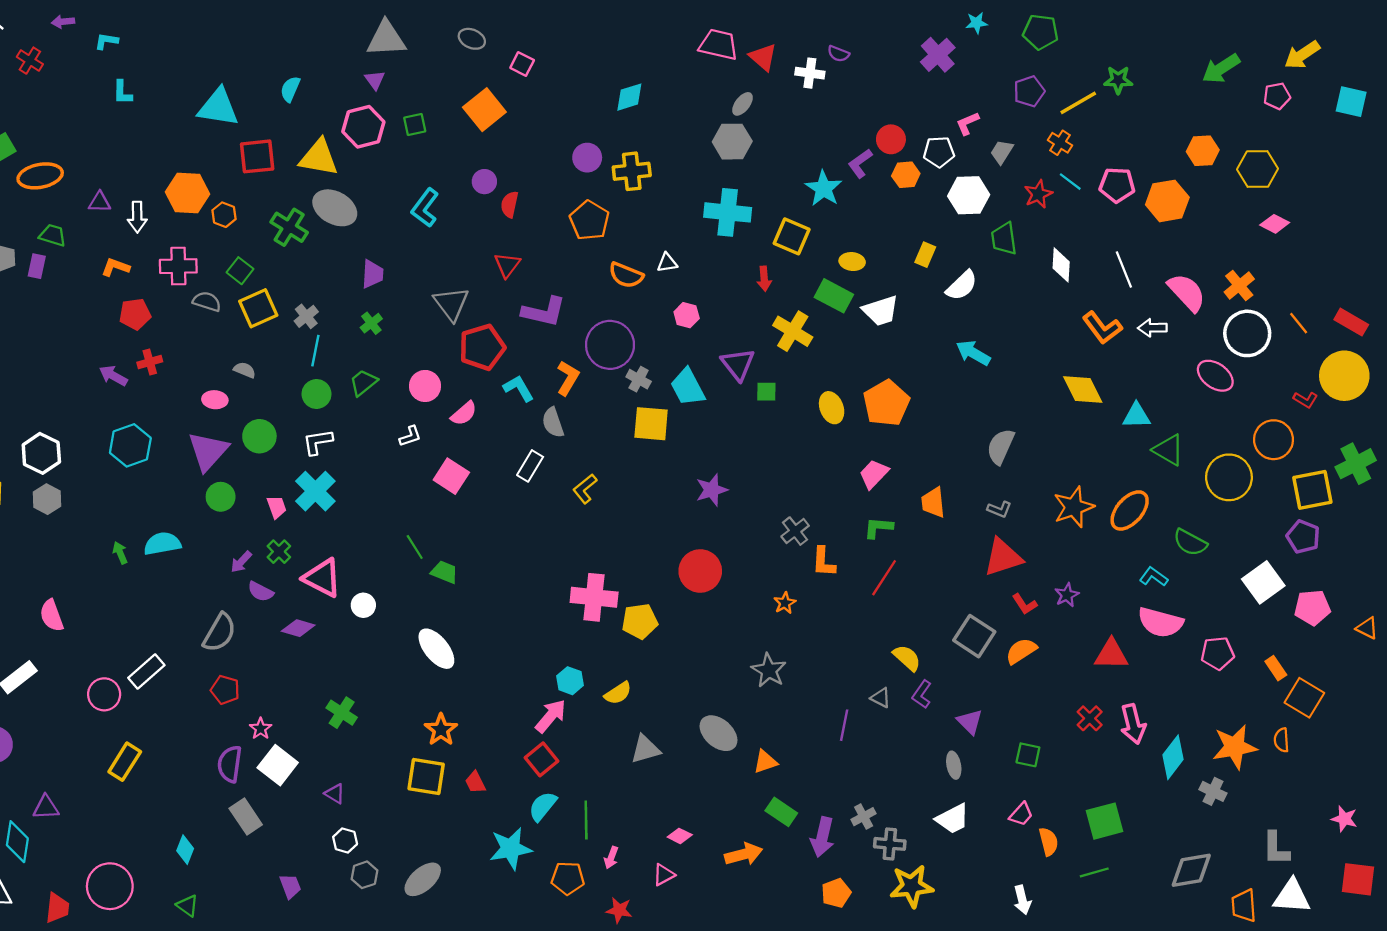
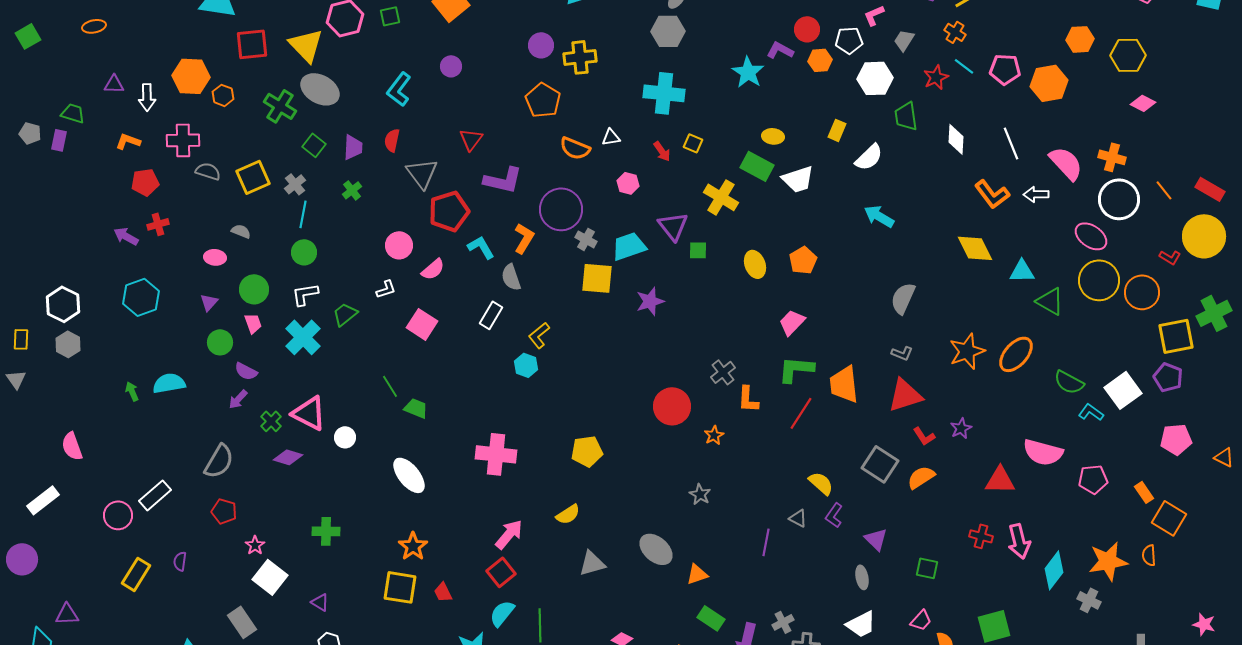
yellow triangle: (319, 158) -> (306, 45), turned 36
purple L-shape: (860, 163) -> (780, 50), turned 64
orange ellipse: (40, 176) -> (94, 26), moved, size x0.6
red semicircle: (510, 204) -> (392, 140), moved
yellow square: (792, 236) -> (693, 143), moved, size x0.6
green square: (240, 271) -> (314, 145), moved
red arrow: (764, 279) -> (662, 151), moved, turned -30
orange cross: (1239, 285) -> (1112, 157), turned -36
green trapezoid: (363, 383) -> (345, 314), moved
cyan trapezoid: (688, 387) -> (629, 246), turned 99
orange pentagon: (886, 403) -> (803, 260), size x0.7
purple triangle: (208, 451) -> (209, 302), size x0.5
yellow circle: (1229, 477) -> (1099, 280), moved
purple star: (712, 490) -> (650, 301), moved
orange trapezoid: (933, 502) -> (844, 384), moved, size x1.4
pink trapezoid: (277, 507) -> (253, 323), moved
green L-shape: (878, 528) -> (796, 369), size x1.4
green cross: (279, 552) -> (271, 421), moved
red circle: (700, 571) -> (672, 406), moved
cyan L-shape: (1154, 577) -> (1091, 412), moved
white square: (1263, 582) -> (1123, 390), moved
purple semicircle: (261, 592) -> (246, 371), moved
pink cross: (594, 597) -> (496, 454), moved
gray star: (769, 670) -> (700, 494), size x0.7
cyan hexagon: (570, 681) -> (526, 365), moved
green cross: (342, 713) -> (326, 531), turned -32
red cross: (1090, 718) -> (981, 536), turned -30
purple semicircle: (230, 764) -> (180, 561), moved, size x0.6

